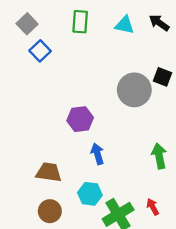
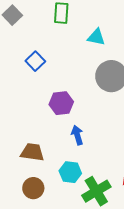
cyan triangle: (125, 25) -> (96, 37), moved
blue square: (40, 51) -> (35, 61), moved

